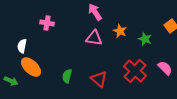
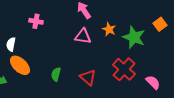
green star: (145, 39) -> (134, 37), size x1.6
pink semicircle: (165, 68) -> (153, 82), moved

